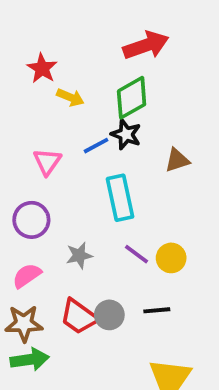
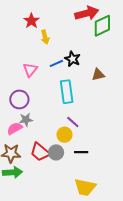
yellow arrow: (70, 97) -> (45, 37), turned 48
green diamond: (132, 98) -> (102, 26), moved
gray star: (79, 255) -> (26, 120), moved
yellow circle: (171, 258) -> (64, 135), moved

